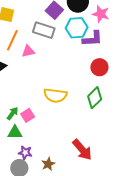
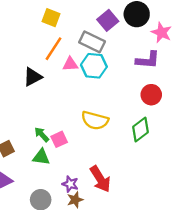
cyan hexagon: (77, 28) -> (94, 66), moved
green arrow: (12, 113) -> (42, 135), turned -88
red arrow: (82, 150) -> (100, 179), moved
purple star: (25, 153) -> (70, 184), moved

